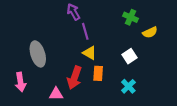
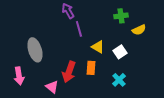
green cross: (131, 17) -> (121, 16), turned -32
yellow triangle: (90, 53) -> (98, 47), moved
pink triangle: (56, 94) -> (52, 87), turned 40

